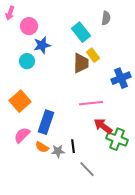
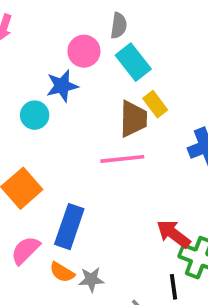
gray semicircle: (106, 18) -> (119, 26), moved
pink circle: (29, 26) -> (84, 51), moved
pink line: (91, 103) -> (122, 159), moved
black line: (73, 146) -> (173, 287), moved

